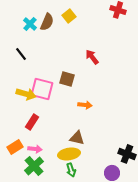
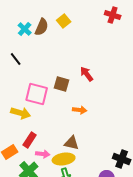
red arrow: (92, 57) -> (87, 74), moved
yellow arrow: (26, 94) -> (21, 113), moved
red rectangle: (32, 122) -> (30, 140), moved
pink arrow: (35, 149) -> (43, 154), moved

